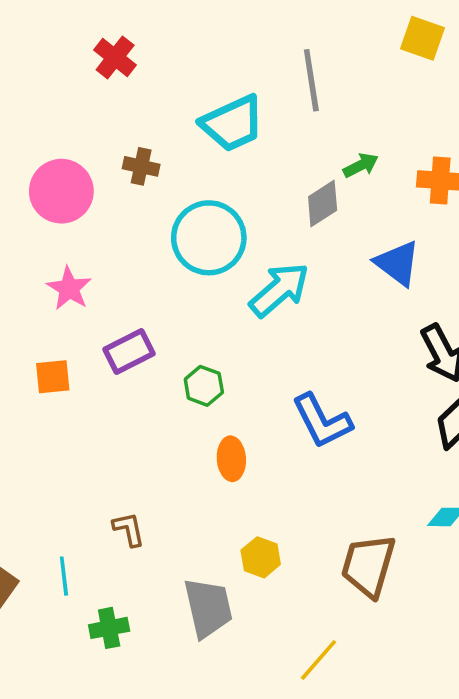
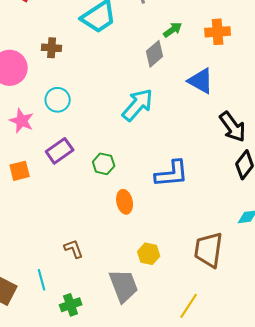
cyan circle: (209, 238) -> (58, 100), moved, size x0.6
blue L-shape: (322, 421) -> (172, 174), turned -60

